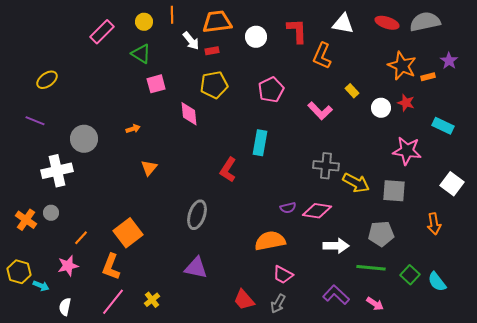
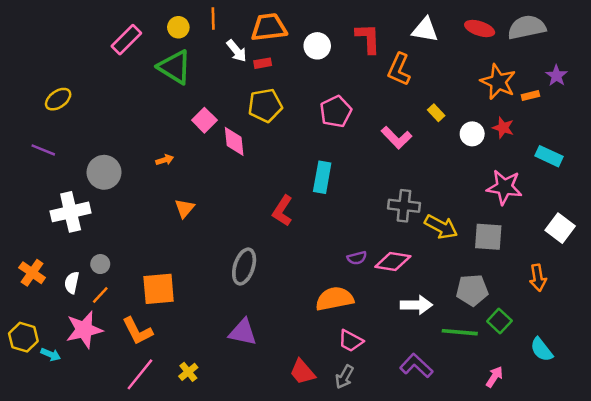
green triangle: (141, 54) -> (175, 67), size x1.4
pink square: (156, 84) -> (204, 120), moved, turned -30
gray circle: (51, 213) -> (100, 264), moved
orange square: (128, 233) -> (159, 289), turned 32
pink star: (68, 266) -> (84, 330), size x1.4
orange L-shape: (111, 267) -> (137, 331), turned -48
green square: (410, 275) -> (499, 321), moved
pink arrow: (375, 304) -> (494, 377), moved, turned -90
white semicircle: (65, 307) -> (72, 283), moved

